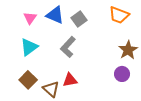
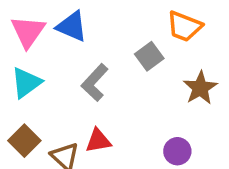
pink triangle: (30, 18) -> (28, 32), size x1.5
gray square: (79, 19) -> (149, 56), moved
purple circle: (122, 74) -> (177, 151), moved

